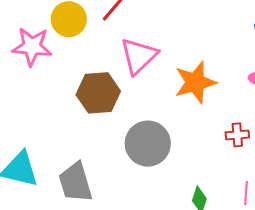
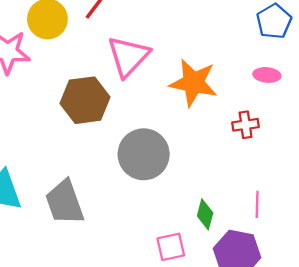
orange star: (195, 82) -> (193, 83), turned 30
red cross: (237, 135) -> (246, 125), moved

